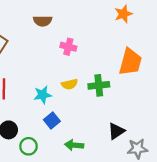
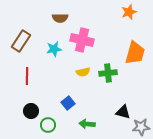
pink cross: (68, 47) -> (82, 40), size x1.6
cyan star: (43, 95) -> (54, 49), moved
black triangle: (116, 131) -> (123, 112), turned 49

